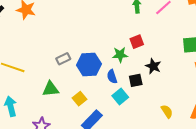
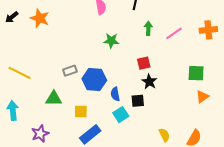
green star: (120, 55) -> (111, 41), moved
black star: (153, 66) -> (149, 82), moved
yellow square: (80, 99) -> (81, 112), turned 32

